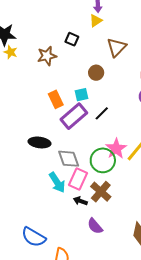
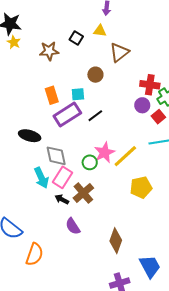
yellow triangle: (96, 21) -> (100, 31), moved, turned 32
green circle: (103, 160) -> (90, 162), size x0.6

